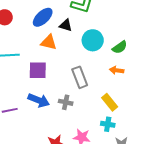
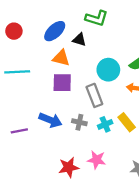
cyan circle: (93, 40) -> (108, 70), moved
purple square: (38, 70) -> (62, 83), moved
cyan cross: (108, 124) -> (105, 124), moved, turned -32

